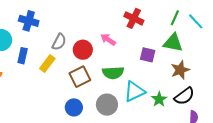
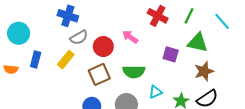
green line: (175, 18) -> (189, 16), moved
blue cross: (29, 21) -> (68, 16), moved
gray semicircle: (59, 42) -> (79, 37), turned 30
blue rectangle: (23, 56) -> (36, 60), moved
cyan triangle: (134, 91) -> (156, 92), size x0.6

